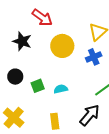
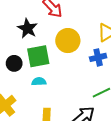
green square: (38, 86) -> (38, 56), moved, size x1.6
cyan semicircle: (61, 89) -> (39, 82), moved

